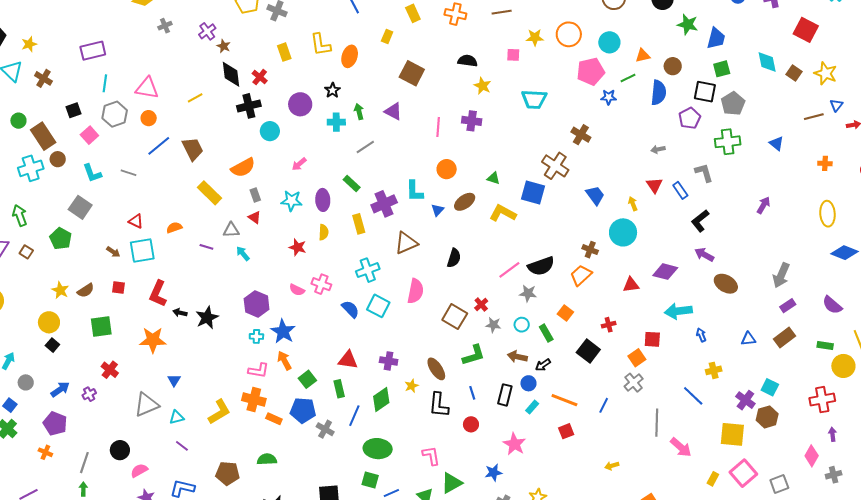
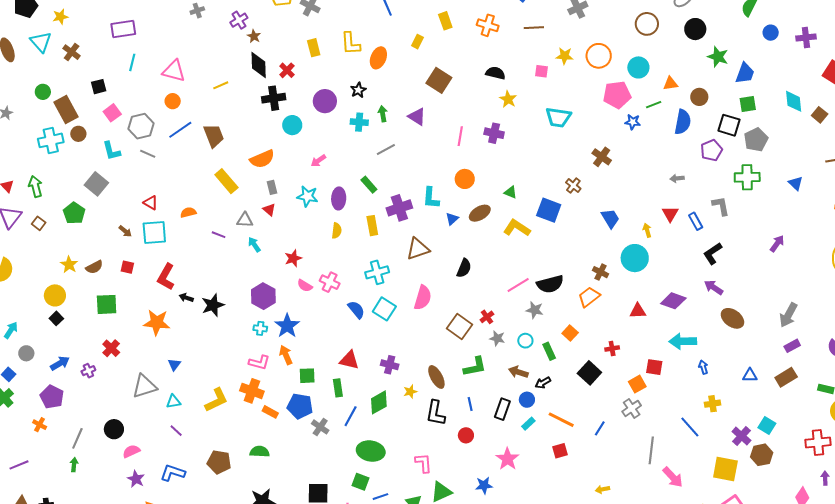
gray hexagon: (115, 114) -> (141, 126), moved
brown cross: (555, 166) -> (573, 186), size x0.6
red star: (298, 247) -> (293, 258), moved, turned 30
green square: (307, 379) -> (307, 376), turned 30

